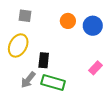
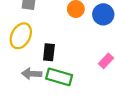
gray arrow: (28, 80) -> (32, 74), turned 54

